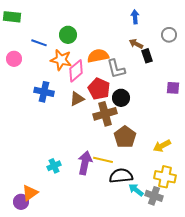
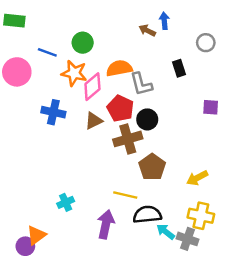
brown arrow: (136, 44) -> (147, 30), moved
pink circle: (14, 59) -> (17, 72), size x1.5
purple arrow: (85, 163) -> (106, 224), moved

